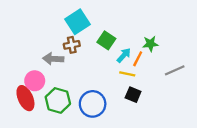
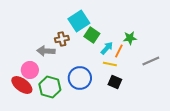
cyan square: (78, 22) -> (79, 21), moved
red ellipse: (25, 98) -> (22, 85), turned -30
blue circle: (93, 104) -> (80, 78), moved

